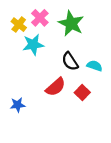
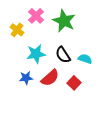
yellow cross: (19, 25) -> (17, 30), moved
cyan star: (33, 45) -> (36, 54), moved
blue star: (18, 105) -> (26, 78), moved

